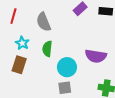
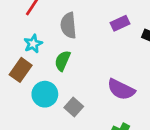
cyan circle: (67, 67) -> (45, 94), moved
gray square: (65, 88) -> (74, 107), moved, turned 32

